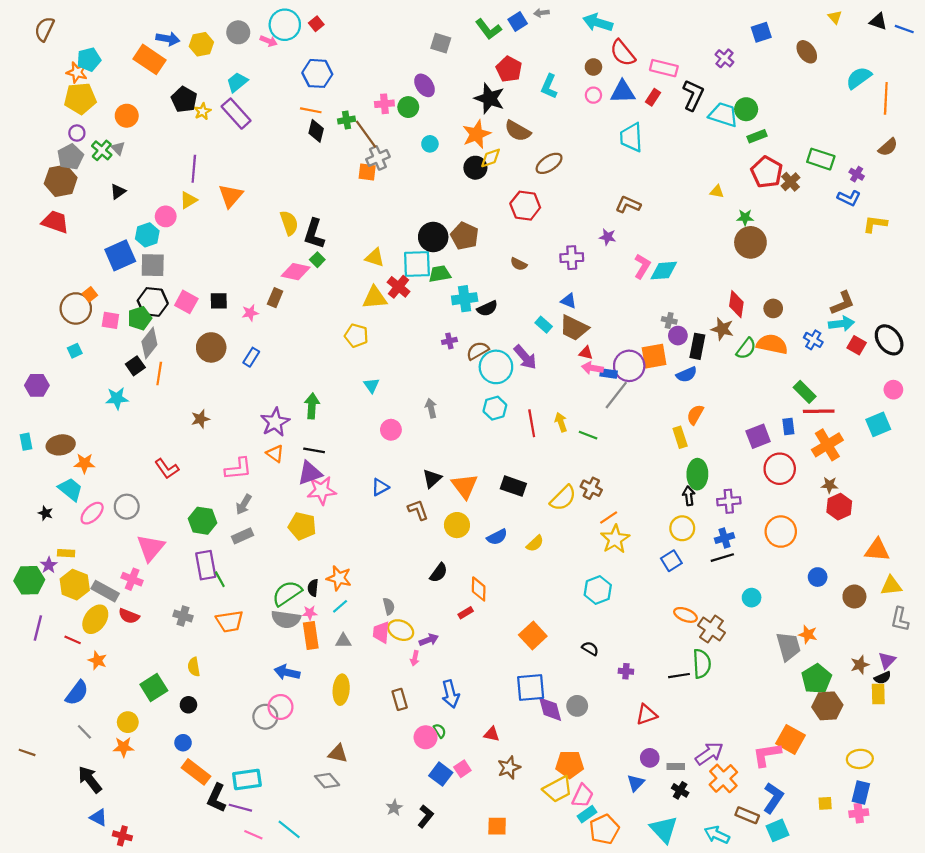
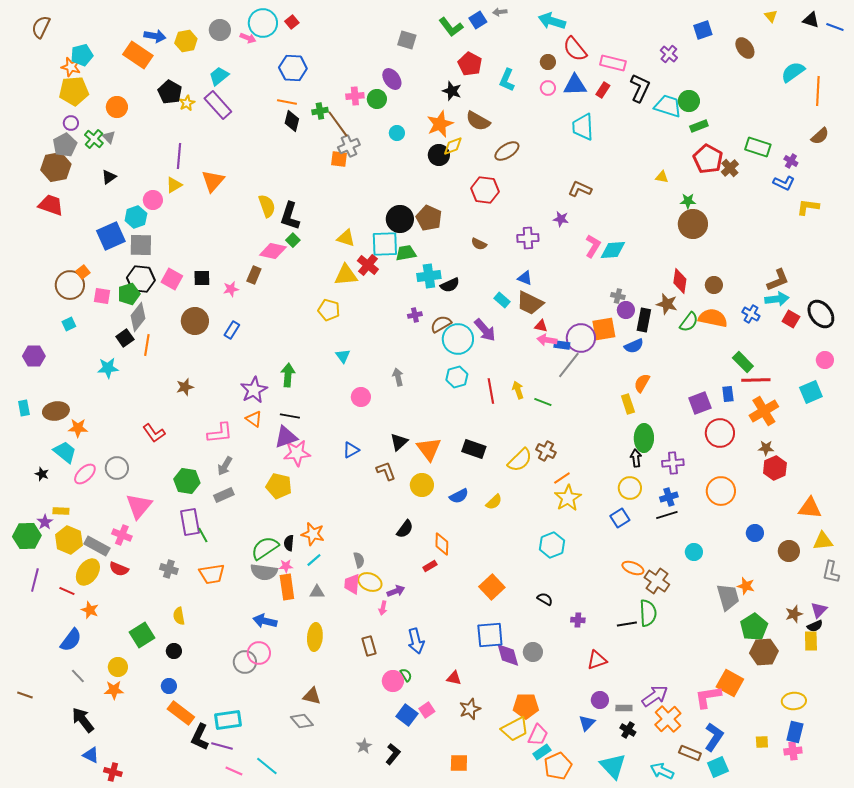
black star: (489, 98) -> (452, 91), size x0.7

